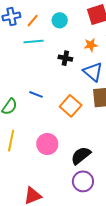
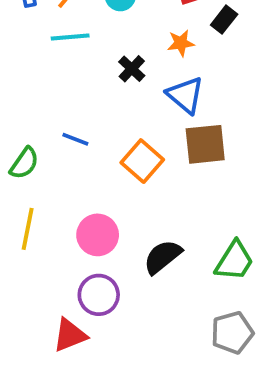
black cross: (65, 58) -> (132, 69), turned 32
purple circle: (83, 181) -> (99, 295), moved

